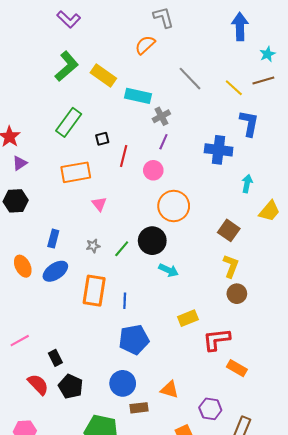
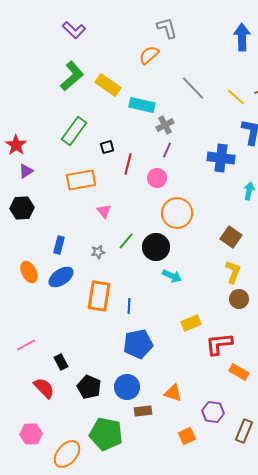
green line: (122, 249) -> (126, 241), moved
black pentagon: (71, 386) -> (89, 387), moved

